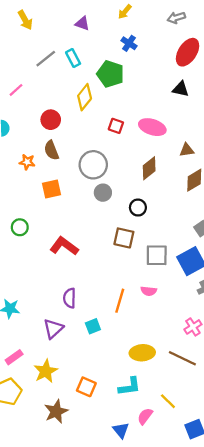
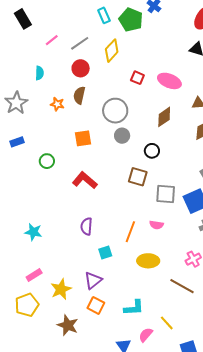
gray line: (46, 59) -> (80, 43), moved
green pentagon: (110, 74) -> (131, 20), moved
brown semicircle: (51, 150) -> (79, 95), turned 30
orange square: (52, 189) -> (83, 138), moved
purple triangle: (53, 329) -> (93, 280), moved
yellow ellipse: (142, 353) -> (148, 261), moved
brown star: (56, 411) -> (68, 325), turned -30

